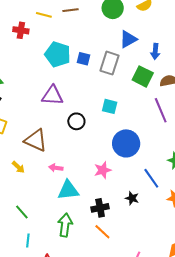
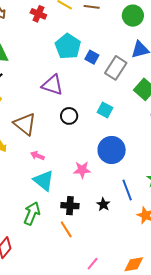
cyan triangle: (68, 190) -> (44, 180), turned 30

